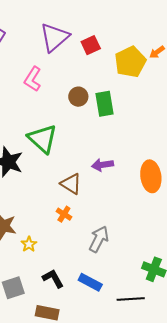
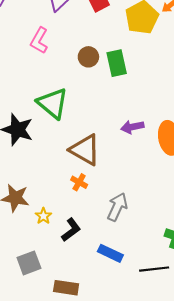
purple arrow: (102, 165) -> (132, 127), moved
brown triangle: (71, 184) -> (85, 150), size x1.4
black L-shape: (53, 278) -> (71, 230), moved, turned 85

